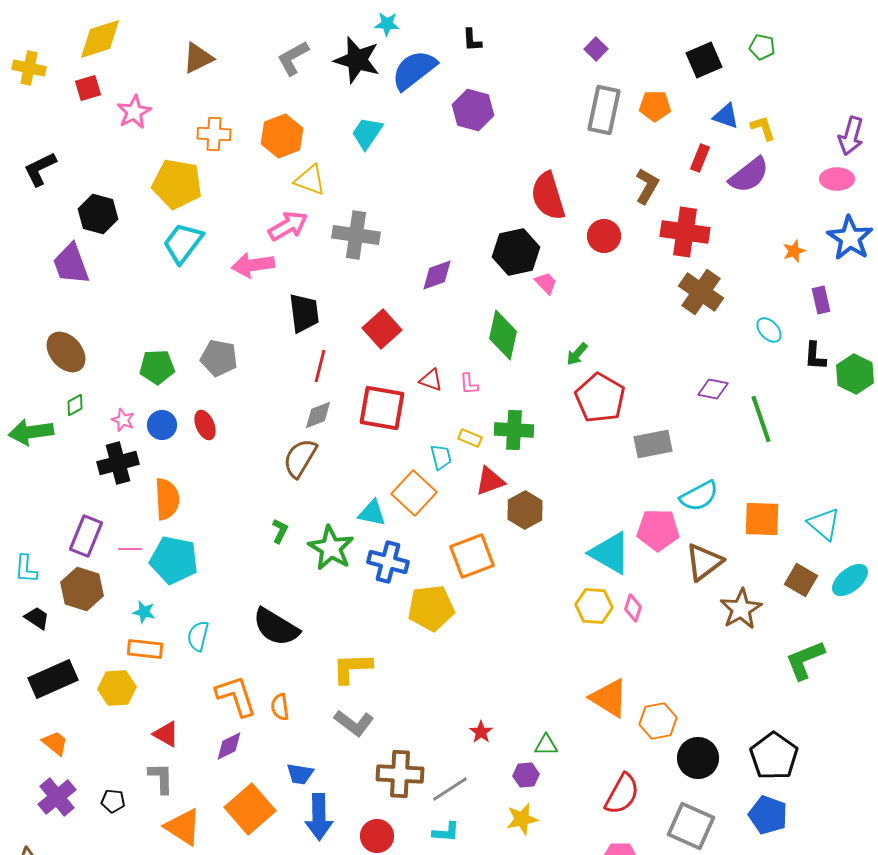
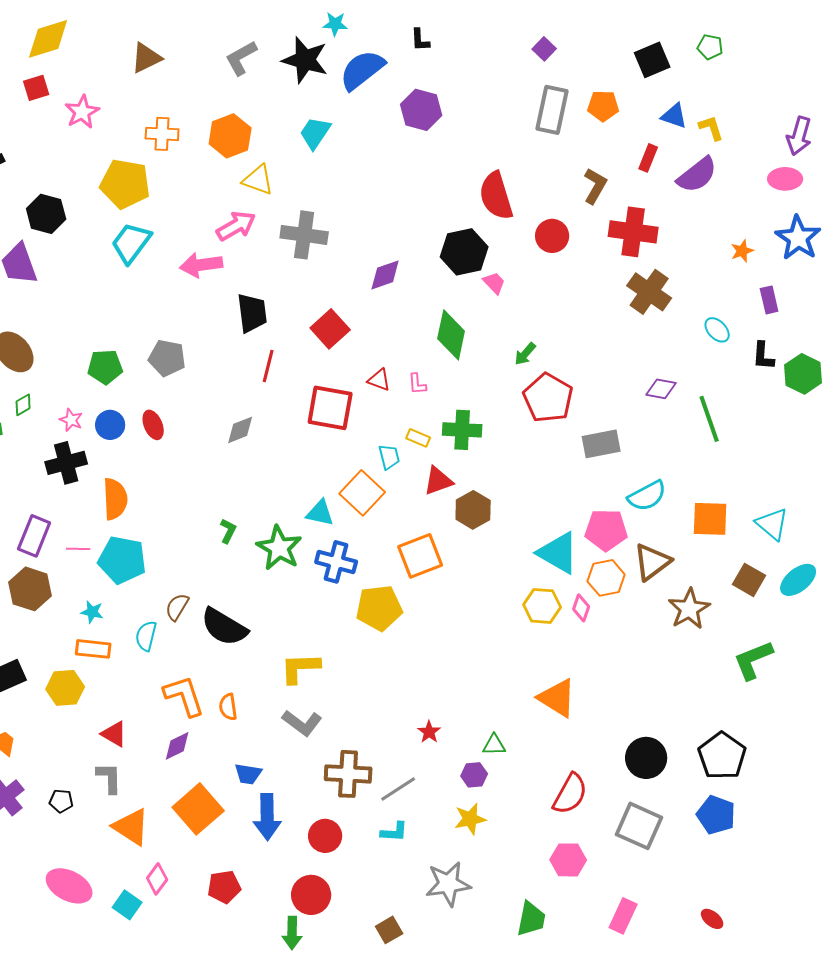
gray diamond: (318, 415) -> (240, 430), moved
brown semicircle: (300, 458) -> (177, 607), moved, size x0.7
orange hexagon: (658, 721) -> (606, 578), moved

